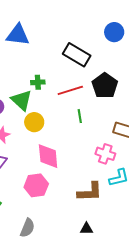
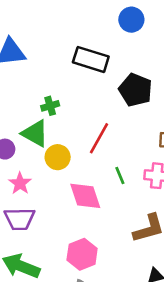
red line: (70, 90) -> (99, 138), moved, turned -30
green line: (80, 116) -> (120, 175), moved
pink hexagon: (36, 185) -> (82, 254), moved

